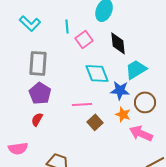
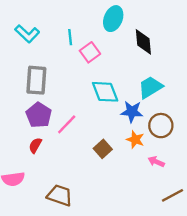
black diamond: (118, 43) -> (143, 42), moved
pink line: (82, 104) -> (67, 124), moved, turned -42
pink arrow: (141, 133) -> (156, 162), size x0.6

